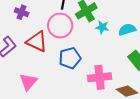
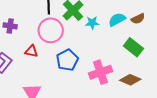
red triangle: (37, 42) -> (31, 51), size x0.6

